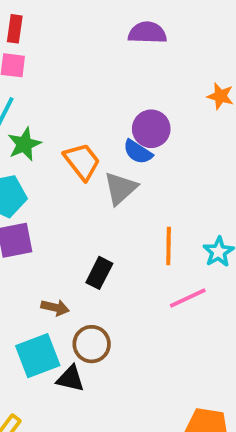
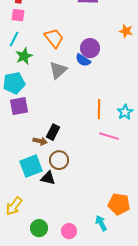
orange trapezoid: (82, 161) -> (54, 38), moved
gray triangle: (120, 188) -> (58, 70), moved
black rectangle: (99, 273) -> (53, 132), moved
pink line: (188, 298) -> (109, 136), turned 42

